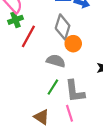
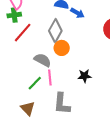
gray L-shape: (75, 91) -> (62, 104), moved
pink line: (70, 113) -> (50, 77), moved
brown triangle: (42, 117) -> (28, 108), moved

